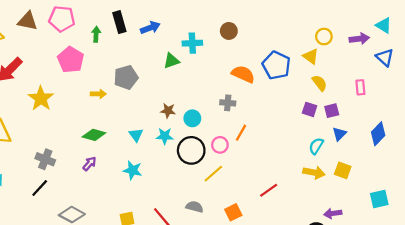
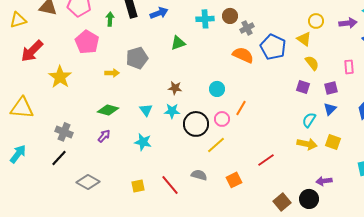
cyan cross: (192, 43) -> (205, 19), moved
gray cross: (228, 103) -> (247, 28), moved, turned -32
purple square: (332, 111) -> (331, 88), moved
cyan circle: (192, 118) -> (217, 89), moved

